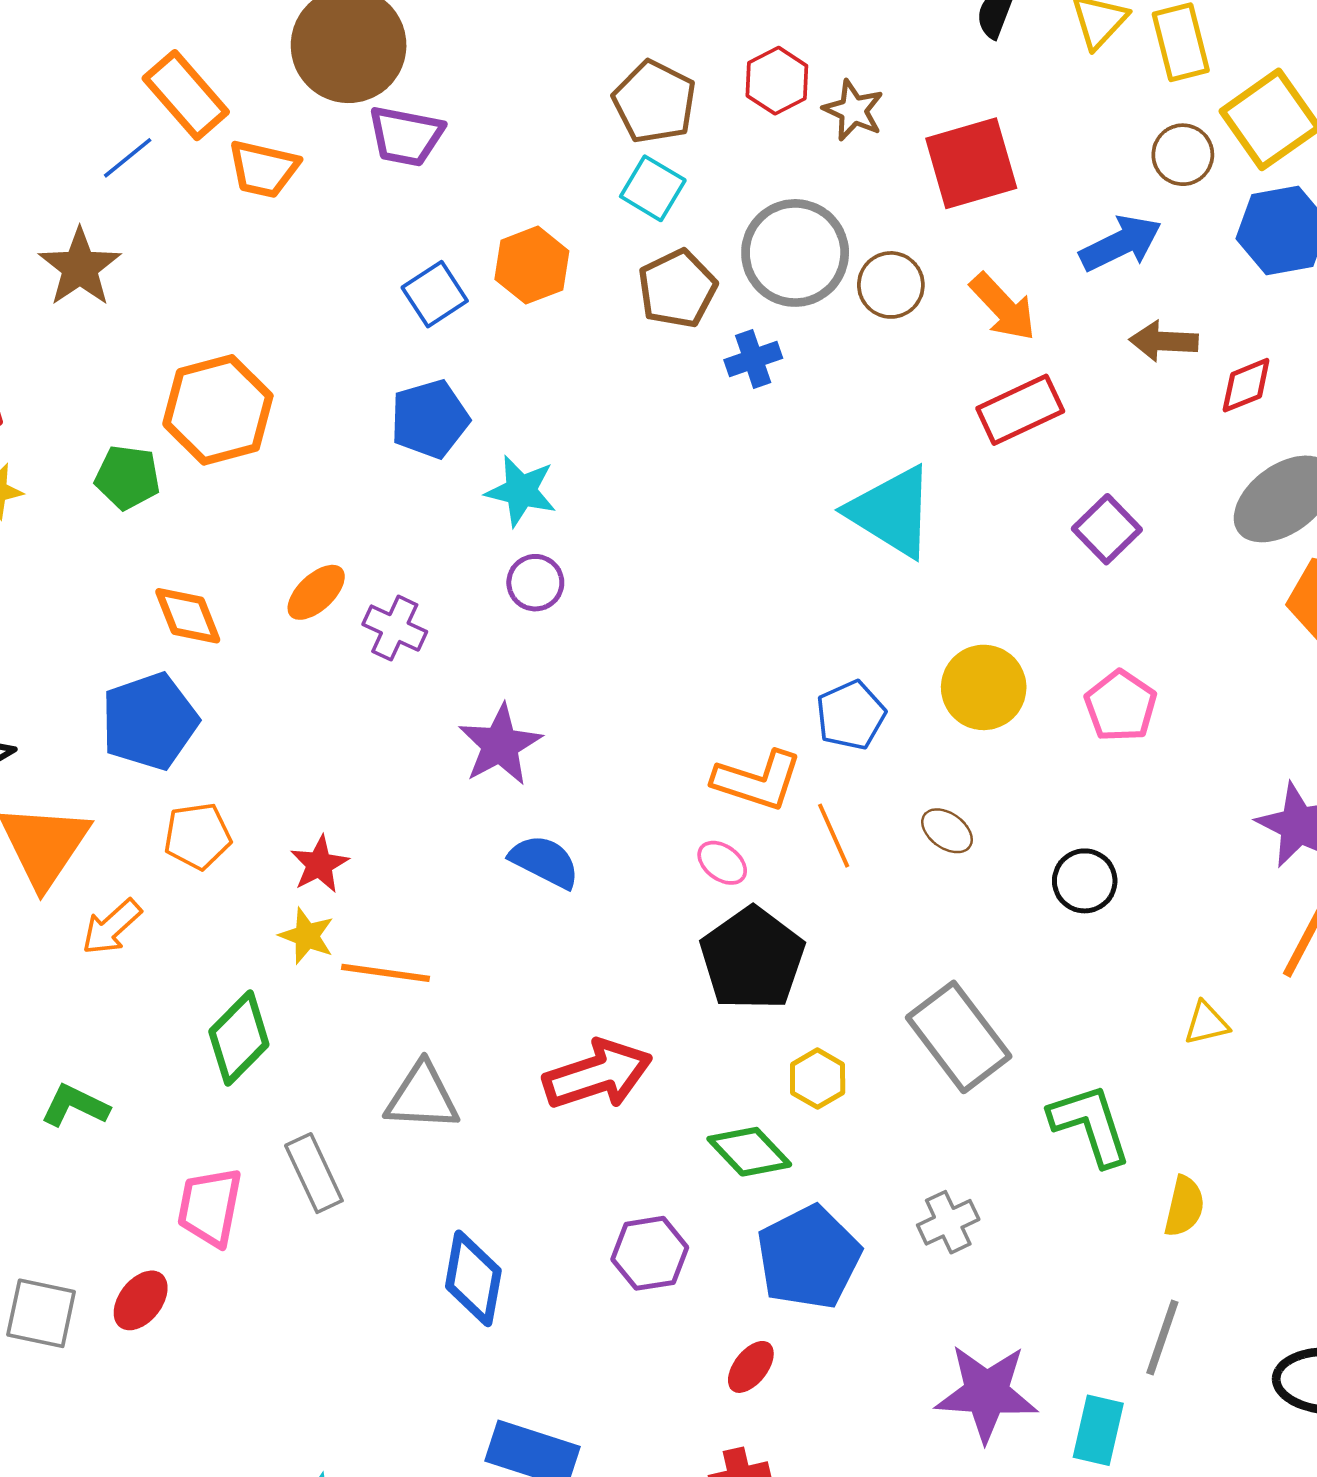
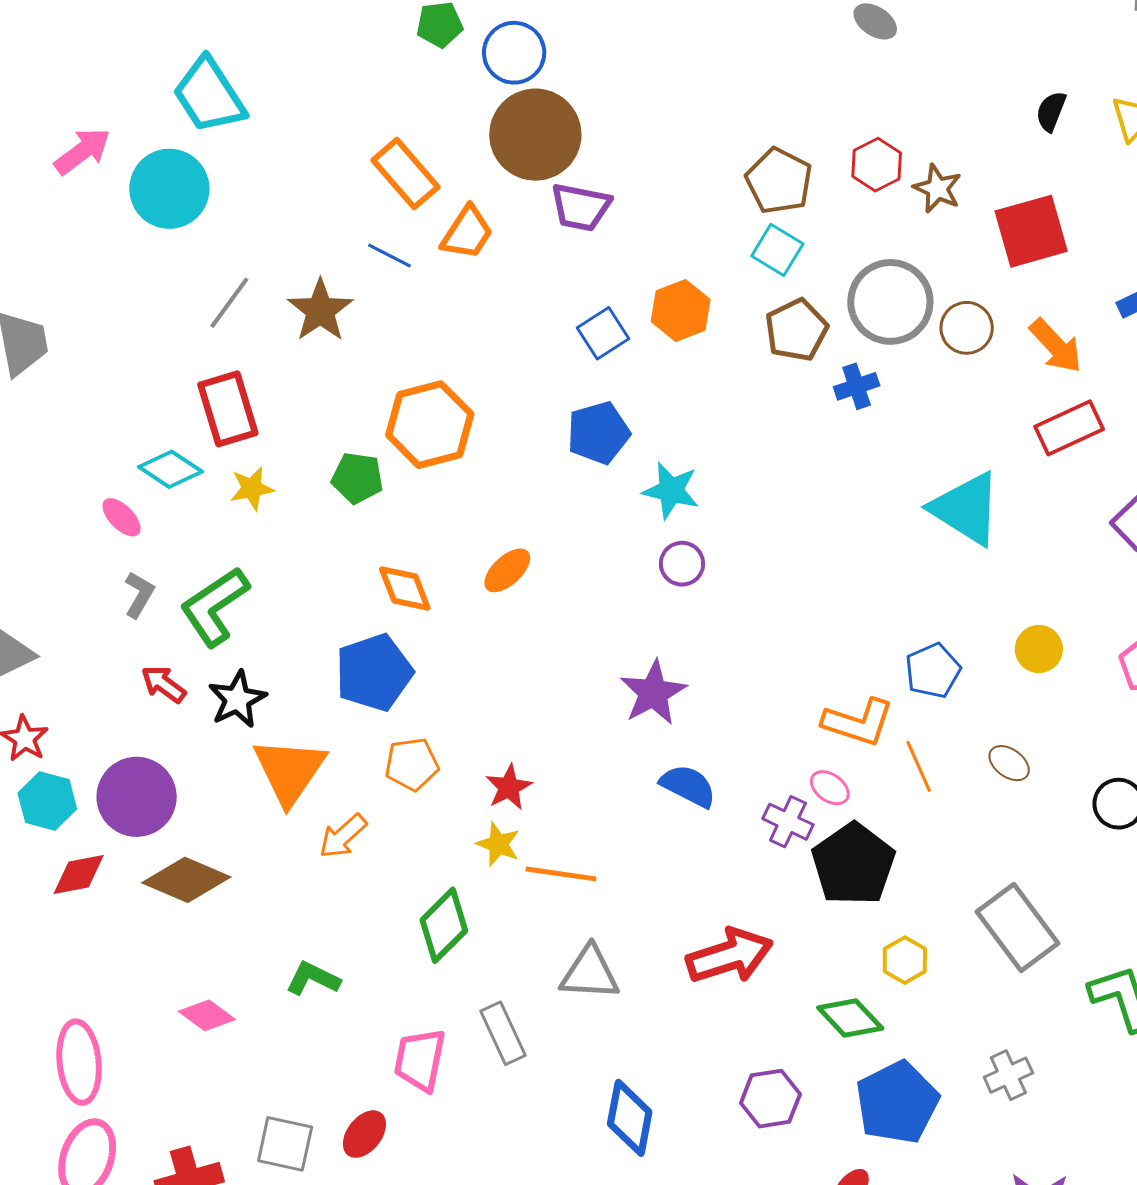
blue line: (128, 158) -> (389, 256), moved, turned 66
orange trapezoid: (264, 169) -> (467, 233), turned -70
purple cross: (395, 628) -> (788, 822), moved
yellow circle: (984, 687) -> (1039, 649), size x0.7

